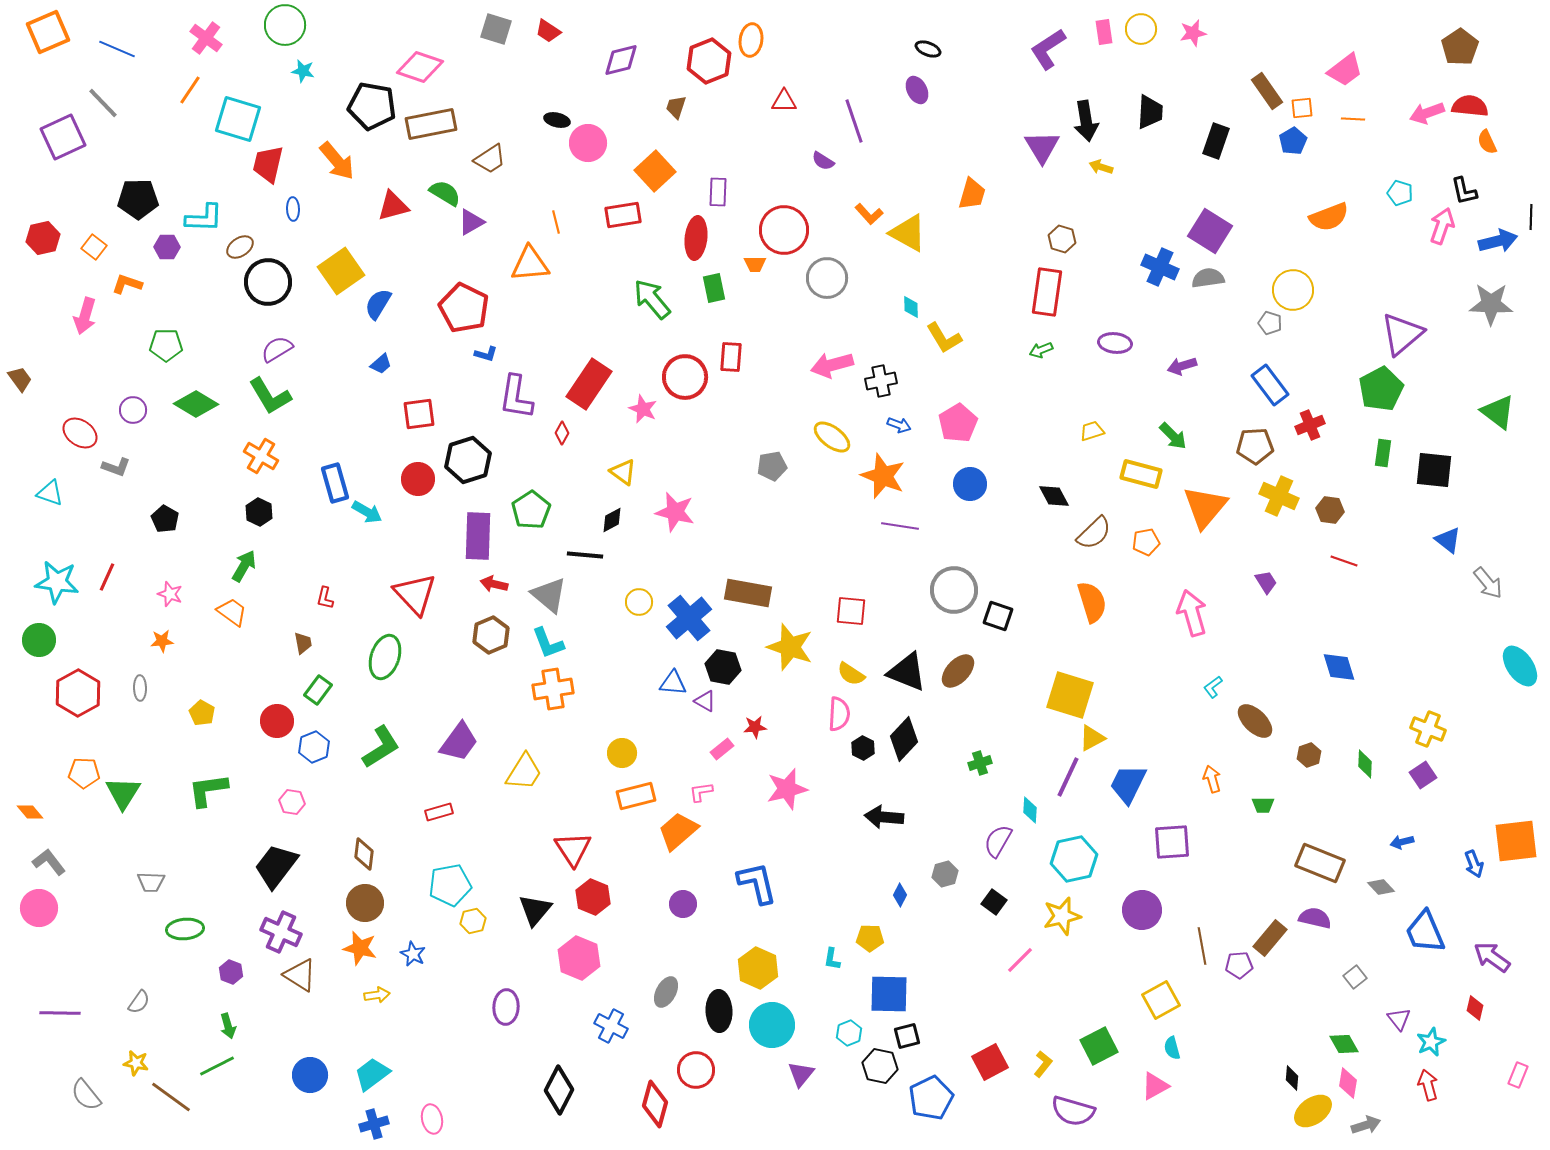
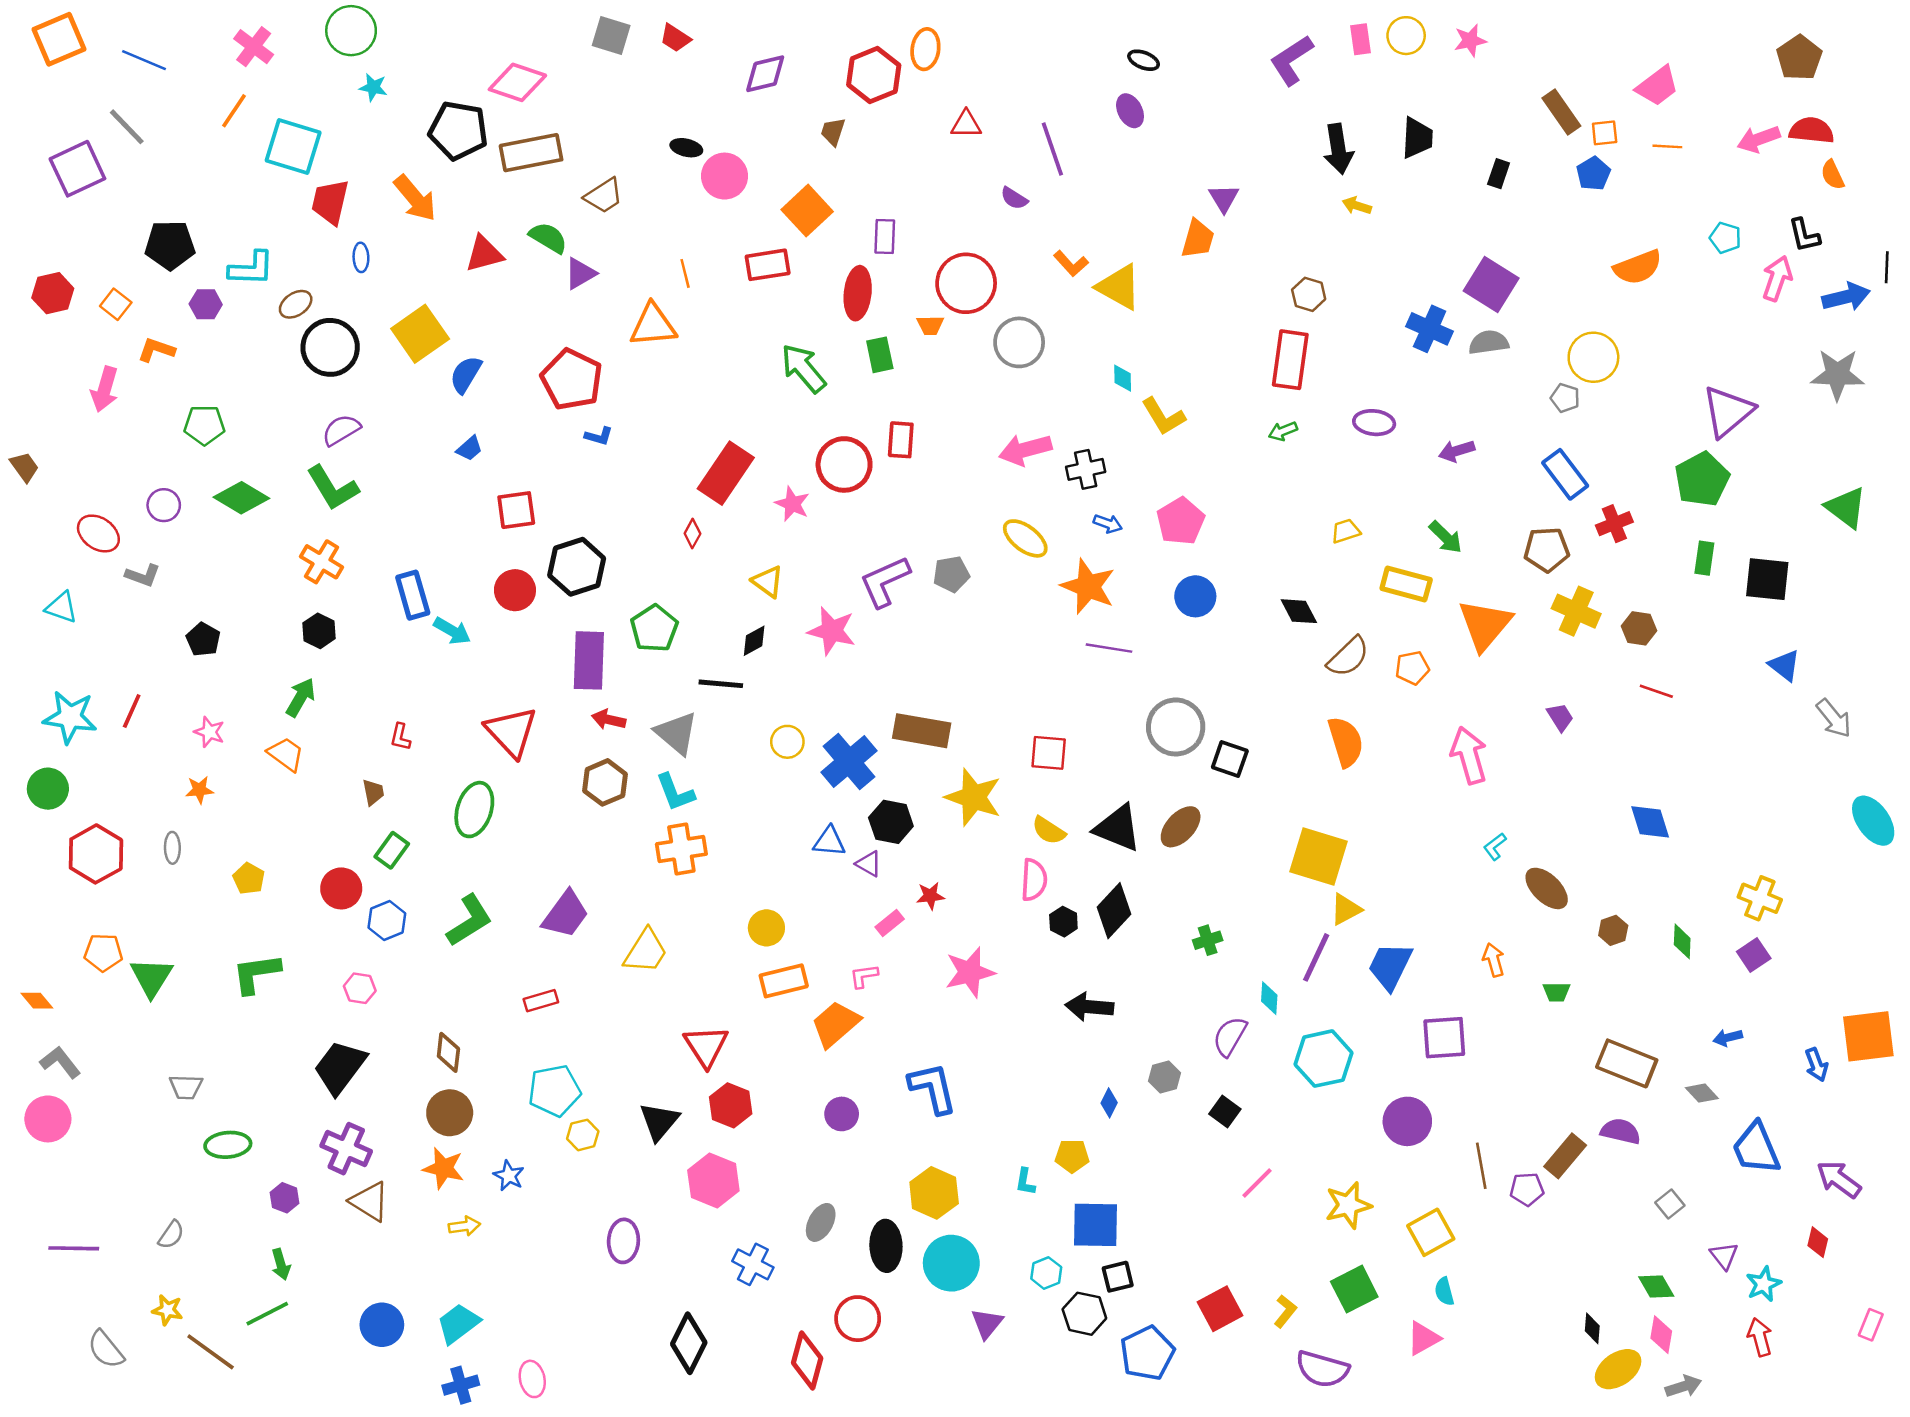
black rectangle: (1216, 141) -> (1499, 174), size x0.7
purple triangle: (1042, 147) -> (1224, 198), moved, size x0.7
purple L-shape: (516, 397) -> (885, 582), moved, turned 57
yellow star: (1062, 916) -> (1348, 1205), moved

